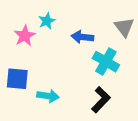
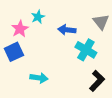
blue square: (17, 79) -> (14, 52), moved, turned -30
black L-shape: (101, 100) -> (97, 81), moved

